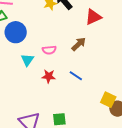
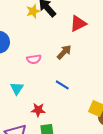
cyan triangle: (27, 60) -> (17, 88), moved
red star: (49, 76) -> (38, 110), moved

